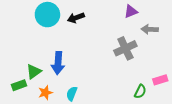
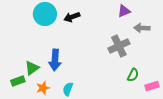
pink rectangle: (160, 80) -> (152, 86), moved
green semicircle: (140, 92) -> (133, 75), moved

